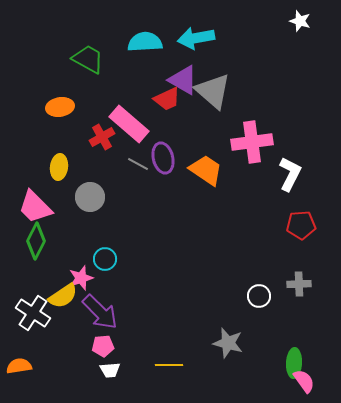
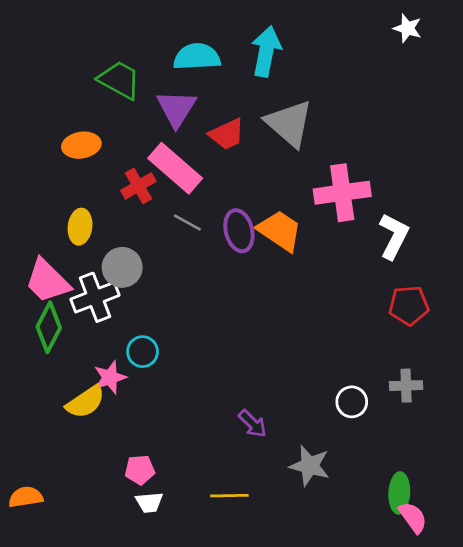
cyan arrow: (196, 38) -> (266, 51), turned 111
purple triangle: (183, 80) -> (176, 108), moved, turned 32
purple ellipse: (163, 158) -> (239, 231), moved
purple arrow: (100, 312) -> (253, 424), moved, size x0.6
white cross: (33, 313) -> (95, 297), moved, turned 36

